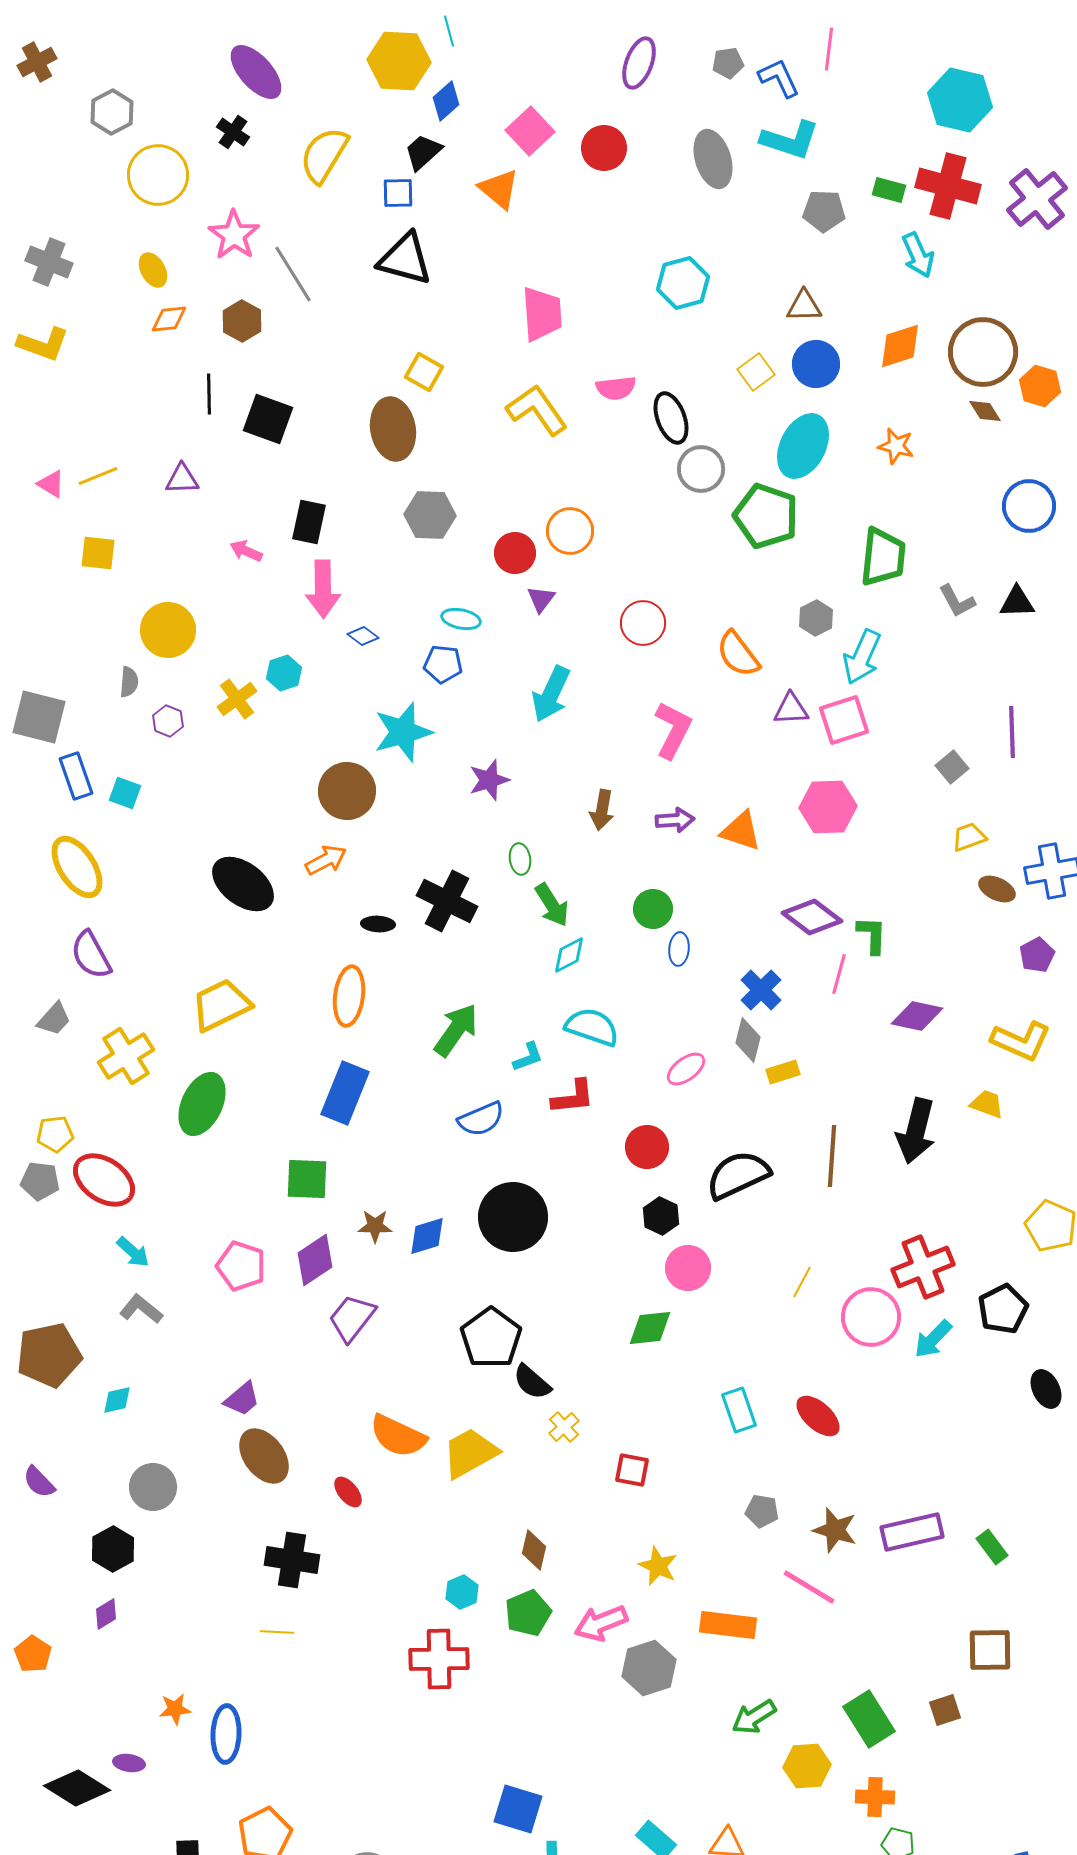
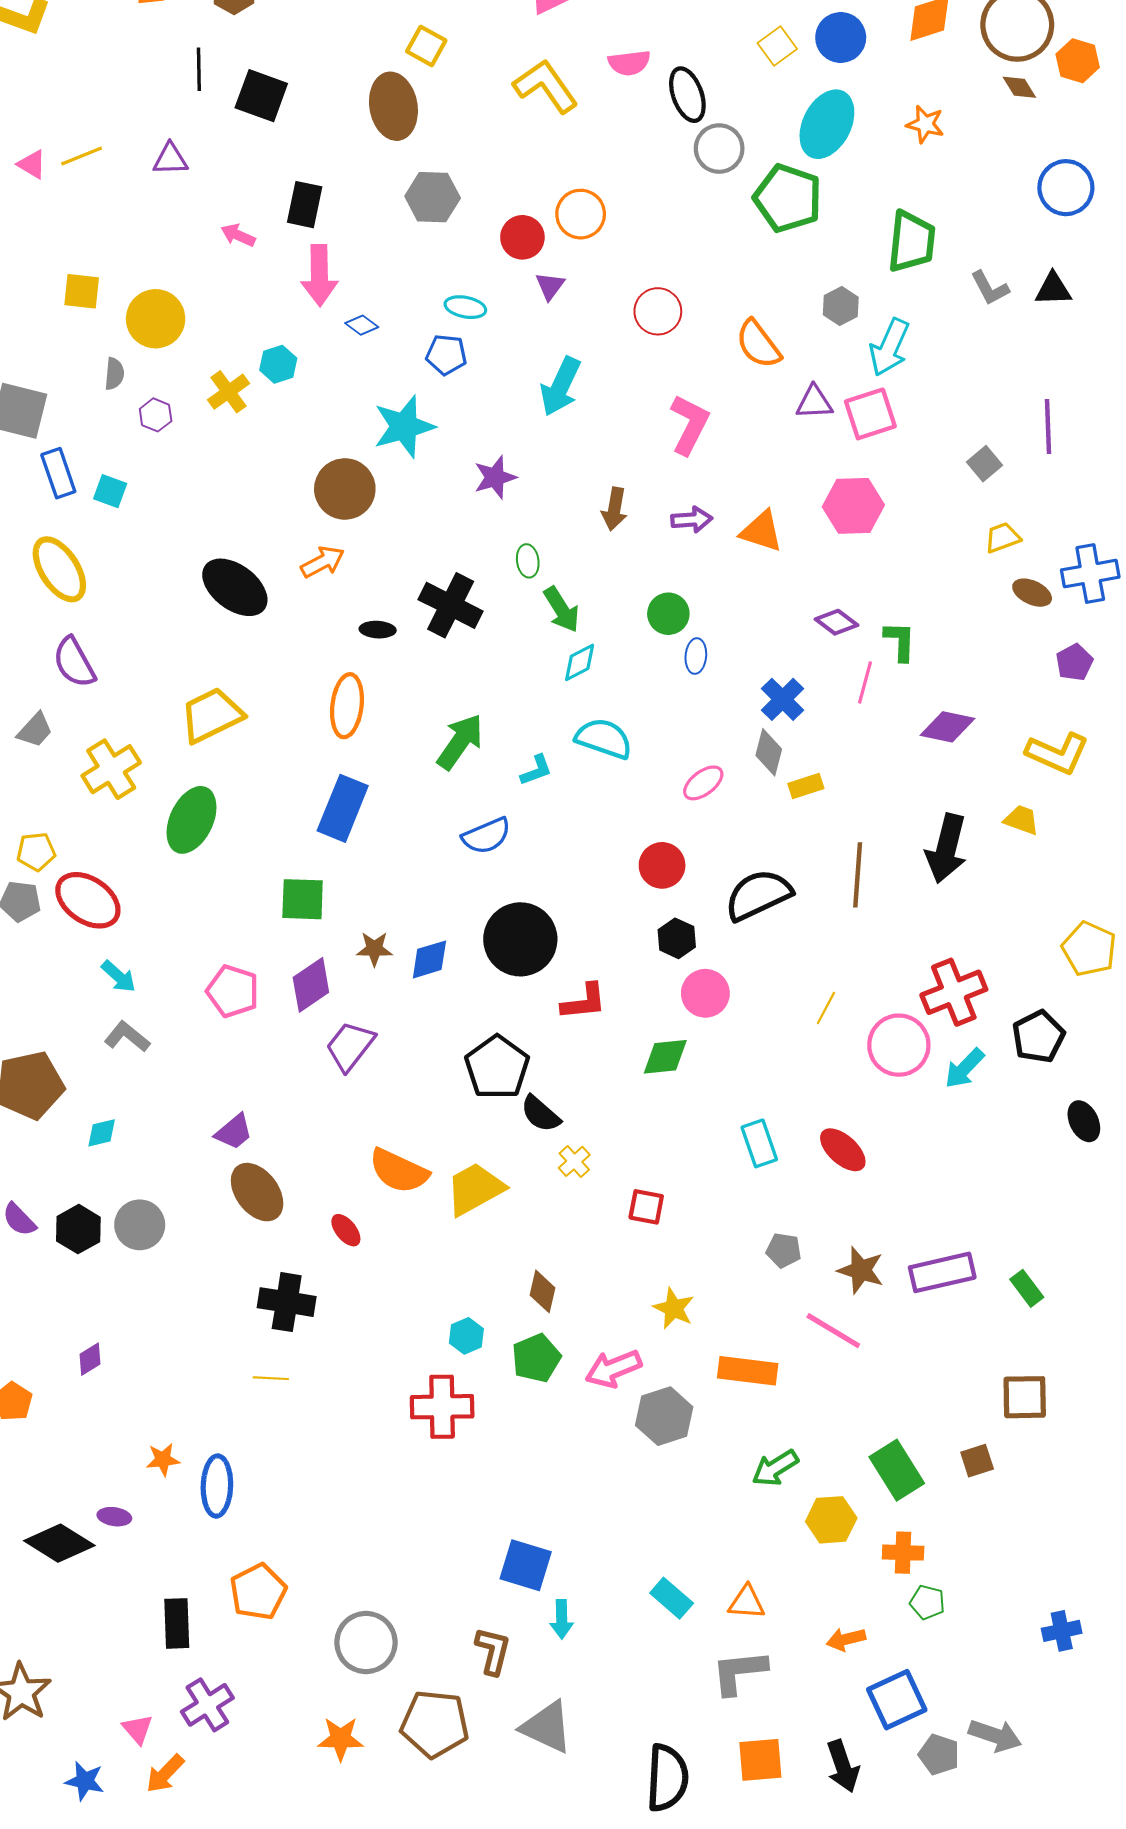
yellow square: (98, 553) -> (82, 291), moved
purple diamond: (812, 917) -> (836, 622), size x0.7
red L-shape: (573, 1097) -> (584, 1002), moved
black hexagon: (113, 1549) -> (78, 1229), moved

